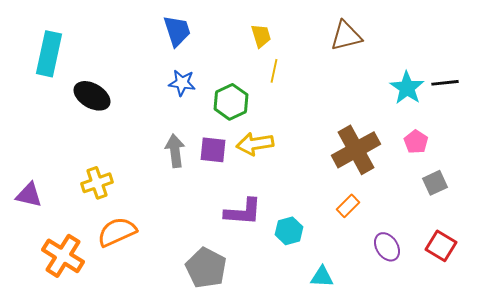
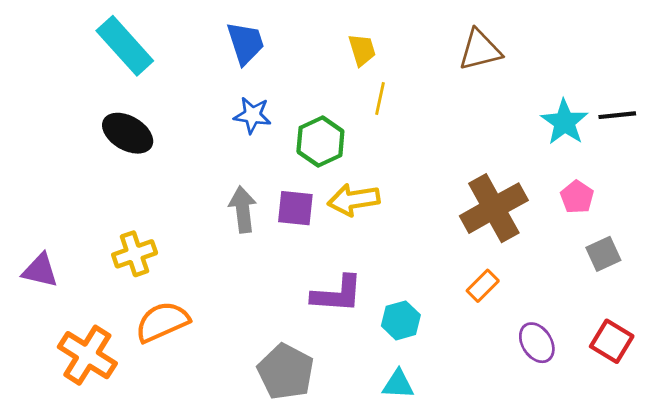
cyan rectangle: (49, 54) -> (125, 46), moved, turned -54
cyan triangle: (322, 277) -> (398, 384), moved

